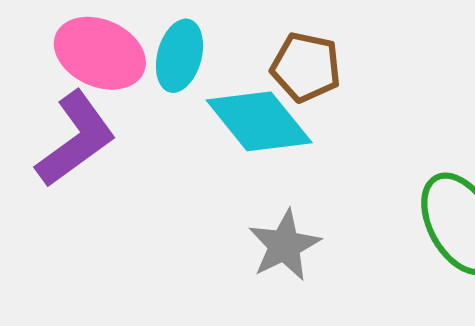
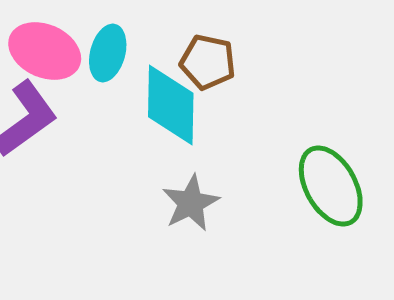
cyan diamond: (259, 121) -> (171, 105), turned 40

